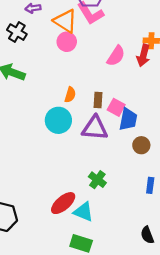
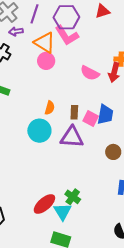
pink semicircle: (116, 56) -> (90, 73), turned 84
blue trapezoid: (128, 119) -> (105, 115), moved
green cross: (97, 180) -> (73, 197), moved
cyan triangle: (83, 212) -> (63, 212), turned 36

